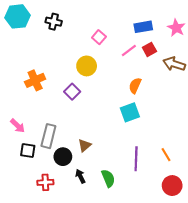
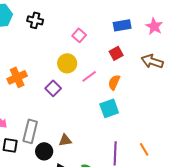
red square: (149, 49) -> (116, 53), moved
pink line: (129, 51) -> (89, 76), moved
brown triangle: (85, 145) -> (65, 140), turned 32

